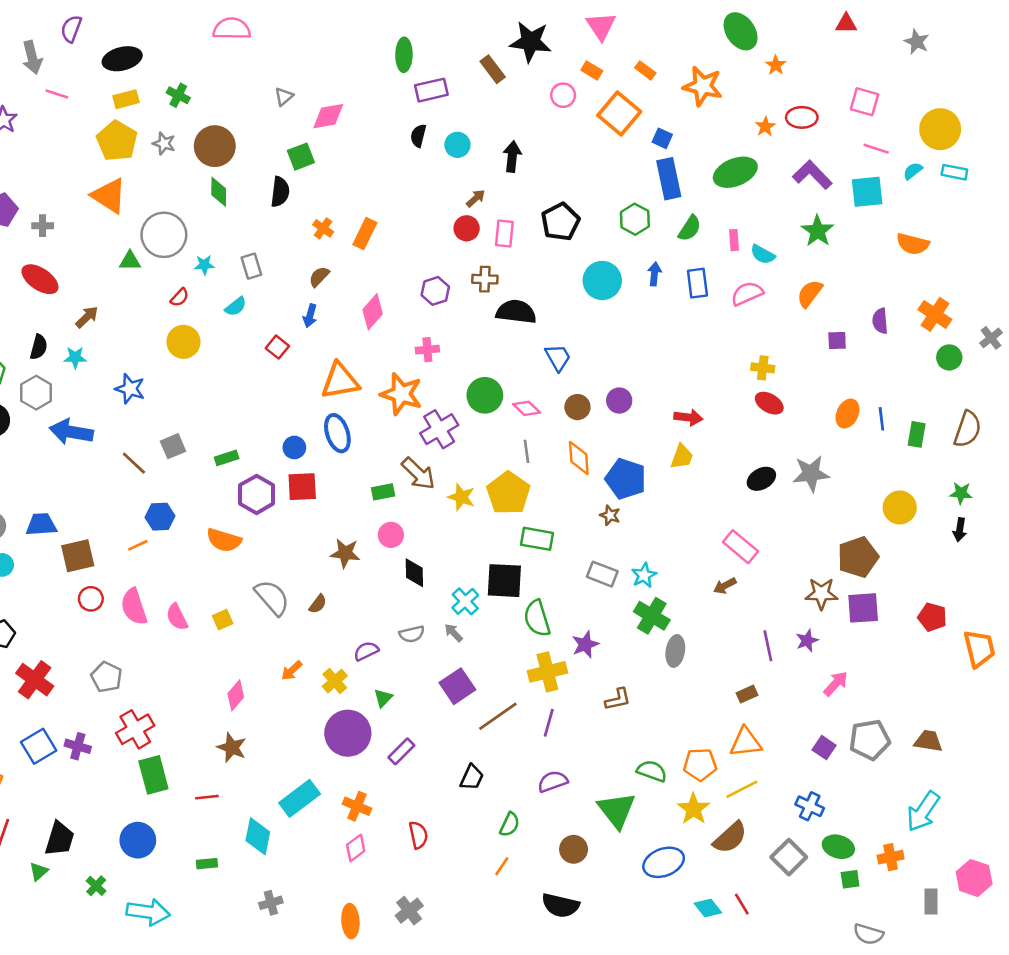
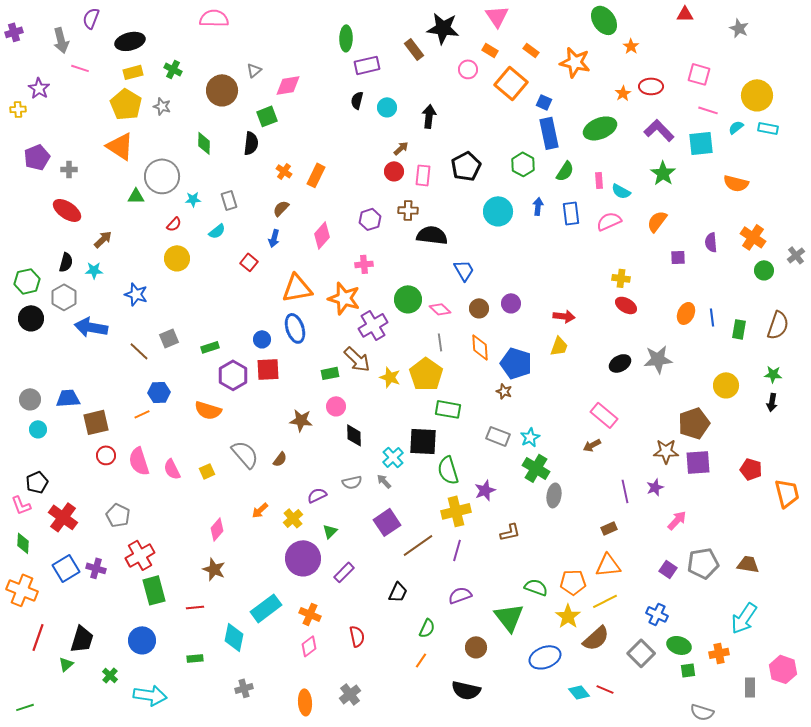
brown circle: (215, 146) -> (222, 90), moved
red line: (742, 904) -> (605, 689), turned -36

